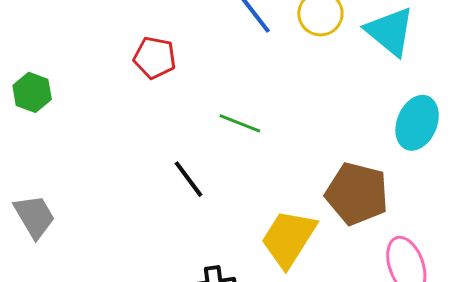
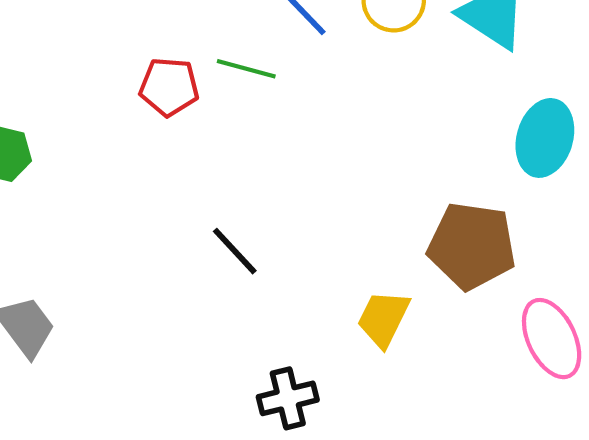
green line: (240, 123) -> (246, 69), moved
yellow trapezoid: (289, 238) -> (383, 319), size x0.7

